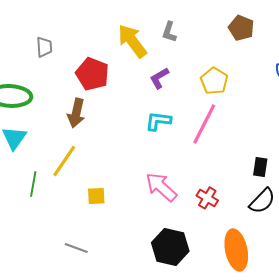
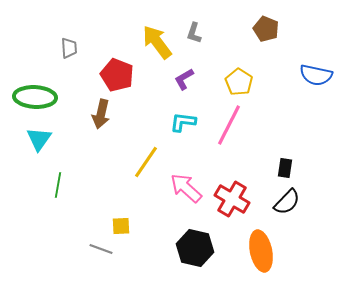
yellow line: (64, 161) -> (146, 162), moved
yellow square: (96, 196) -> (121, 226), moved
red cross: (207, 198) -> (232, 199), size x1.6

